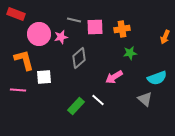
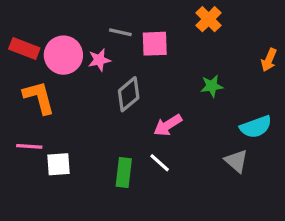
red rectangle: (16, 14) -> (24, 49), moved
orange cross: (122, 29) -> (209, 19), moved, turned -35
white square: (44, 77) -> (59, 164), moved
pink arrow: (114, 77) -> (168, 125), moved
green rectangle: (76, 106) -> (124, 172), turned -36

